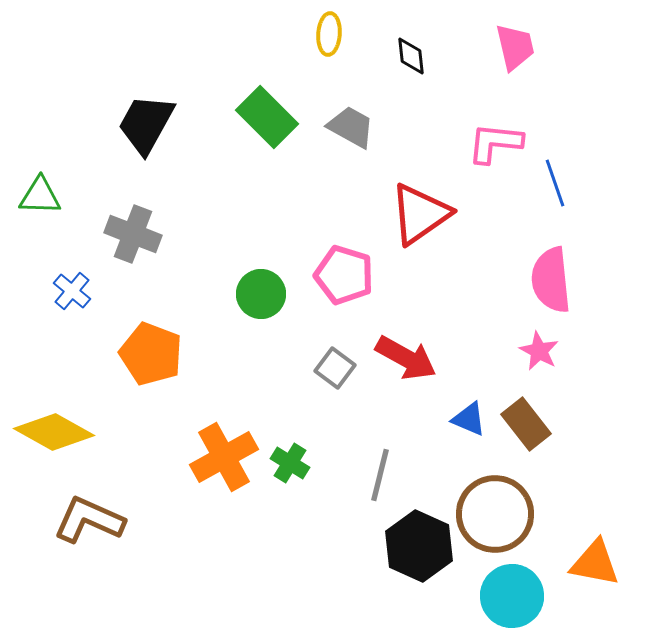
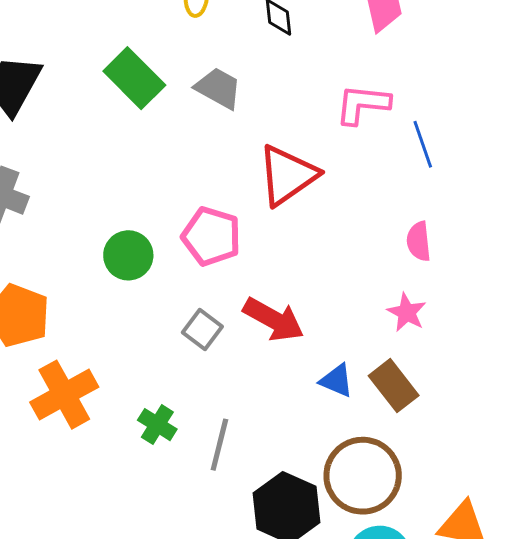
pink semicircle: (551, 280) -> (419, 241), size x0.6
orange cross: (224, 457) -> (64, 395), moved
gray line: (380, 475) -> (219, 445), moved

